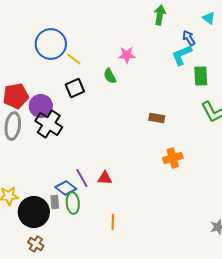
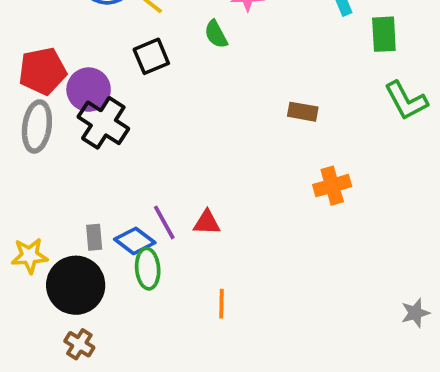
gray rectangle: (55, 202) -> (94, 237), moved

